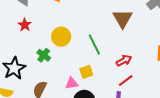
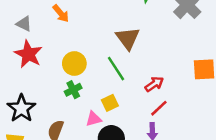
brown triangle: (123, 19) -> (128, 38), moved
red star: (25, 25) -> (28, 54), size x1.6
green cross: (44, 55) -> (73, 90), moved, turned 32

